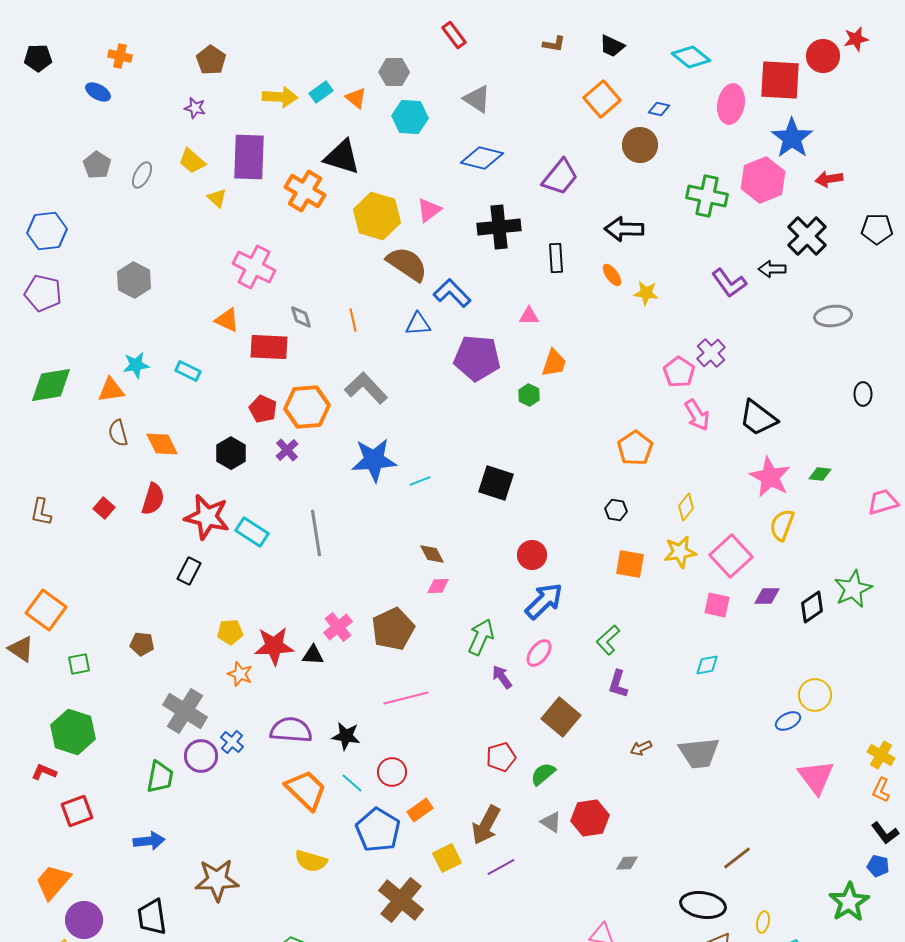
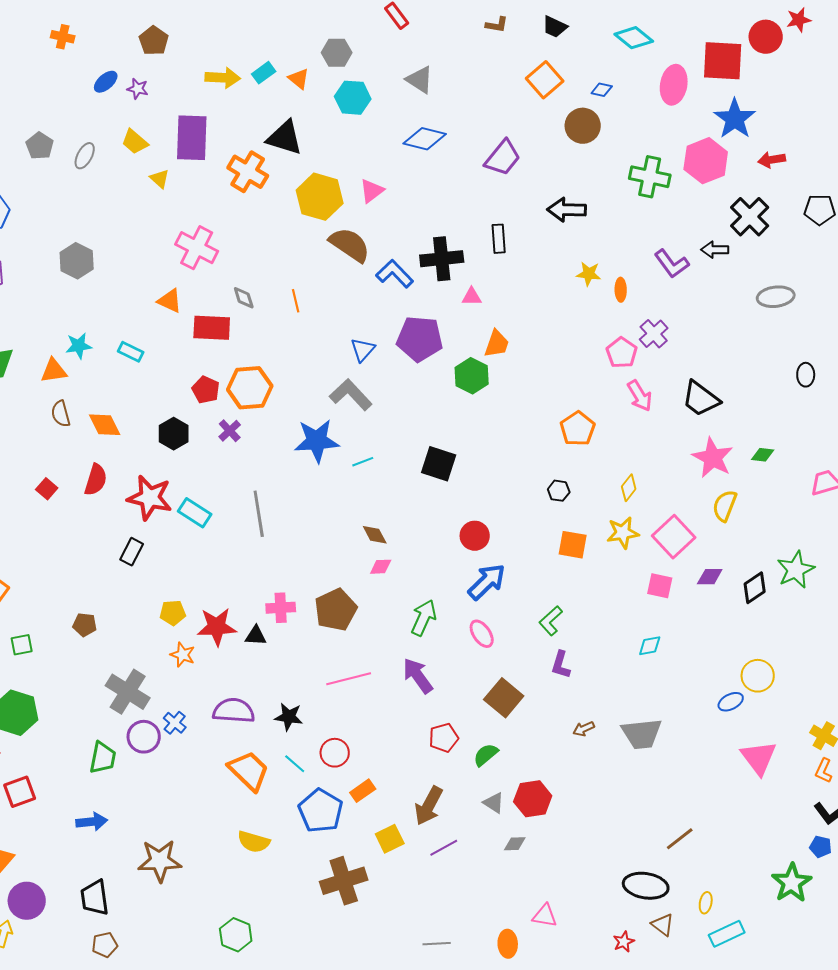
blue ellipse: (98, 92) -> (106, 82), moved, turned -70
black cross: (499, 227) -> (442, 259), moved
orange ellipse: (612, 275) -> (621, 290), moved, turned 35
blue triangle: (418, 324) -> (363, 350), moved, turned -44
gray L-shape: (366, 388) -> (351, 395), moved
green hexagon: (529, 395) -> (472, 376), size x1.6
pink cross: (338, 627) -> (281, 608), turned 36
pink ellipse: (539, 653) -> (482, 634), turned -72
purple arrow: (502, 677) -> (418, 676), moved, size x1.5
gray diamond: (627, 863) -> (515, 844), moved
brown cross: (401, 900) -> (344, 881), turned 33

